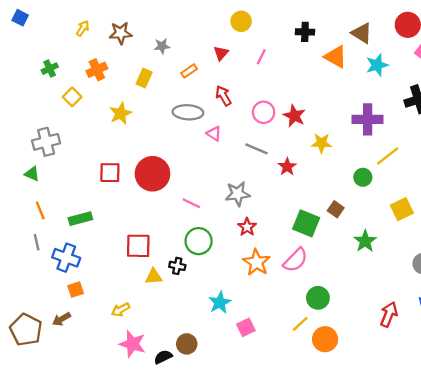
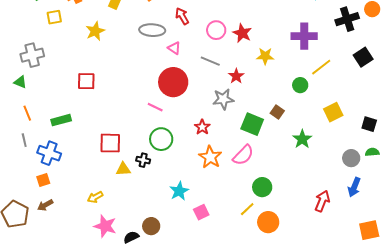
yellow square: (72, 97) -> (54, 17), turned 35
red circle: (152, 174) -> (173, 82), moved
gray star: (238, 194) -> (223, 99), moved
orange square: (76, 290) -> (43, 180), moved

